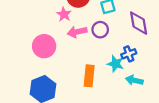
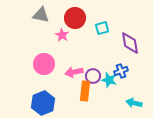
purple circle: (100, 30) -> (93, 76), moved
pink arrow: (77, 32) -> (74, 72), moved
cyan arrow: (134, 80) -> (134, 103), moved

